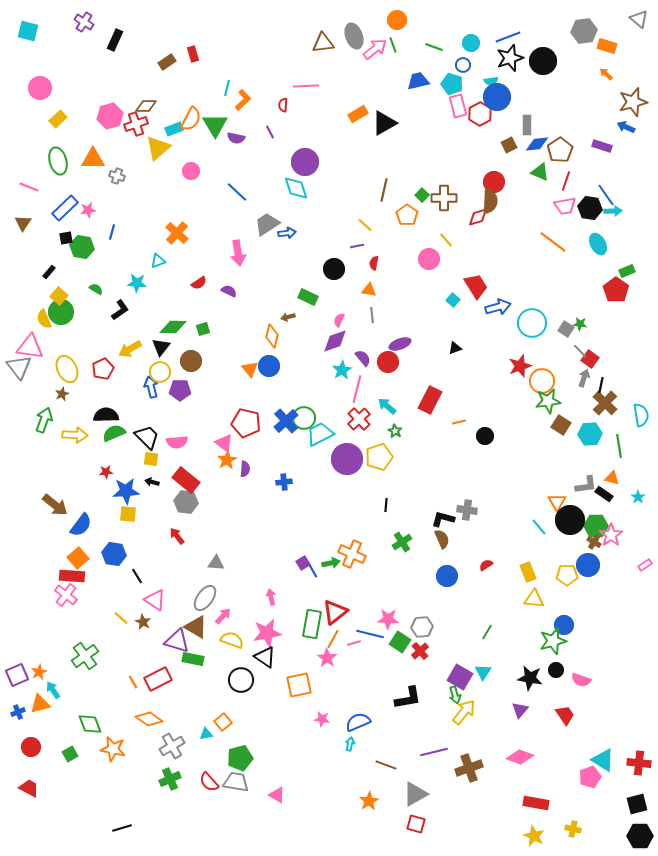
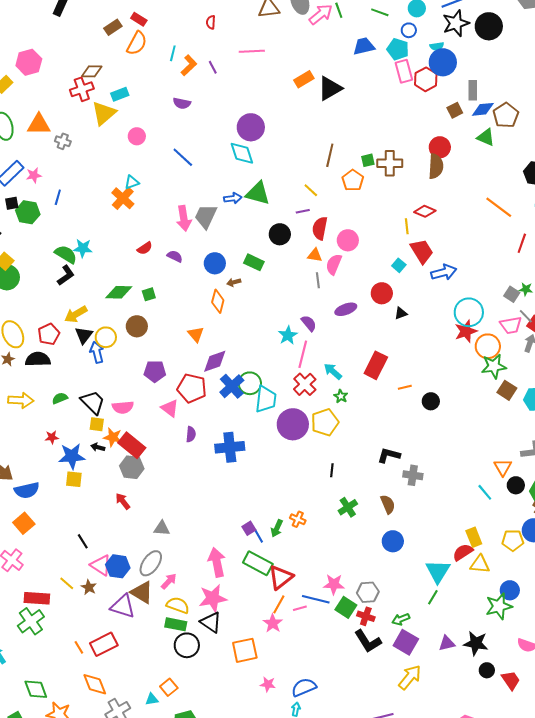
red rectangle: (193, 54) -> (139, 19), turned -42
red semicircle: (283, 105) -> (211, 22), moved
pink hexagon: (110, 116) -> (29, 62), moved
orange semicircle: (191, 119) -> (137, 43), moved
green triangle: (215, 125) -> (258, 193), moved, turned -44
purple line: (270, 132) -> (213, 67), moved
red line: (566, 181) -> (522, 243), moved
green square: (422, 195) -> (368, 160), turned 32
pink trapezoid: (565, 206) -> (511, 325), moved
red diamond: (478, 217) -> (425, 211), moved, turned 40
gray trapezoid: (267, 224) -> (206, 216), moved, turned -32
yellow line: (446, 240) -> (407, 226), moved, turned 35
pink circle: (429, 259) -> (348, 240), moved
cyan triangle: (158, 261) -> (132, 182), moved
red semicircle: (374, 263) -> (320, 228), size x1.6
green semicircle: (96, 289) -> (66, 254), moved, size x1.6
pink semicircle: (339, 320) -> (334, 264), moved, size x1.5
cyan circle: (532, 323) -> (469, 312), moved
purple diamond: (335, 341) -> (215, 361), moved
black triangle: (161, 347) -> (84, 335), moved
red circle: (388, 362) -> (382, 293), moved
blue circle: (269, 366) -> (215, 263), moved
purple pentagon: (180, 390) -> (155, 371), moved
black semicircle: (106, 415) -> (38, 359), moved
green semicircle: (114, 433) -> (60, 398), size x0.7
cyan trapezoid: (320, 434) -> (266, 399), turned 124
orange star: (227, 460) -> (113, 437), moved, turned -30
blue cross: (284, 482) -> (230, 447), size x1.8
black L-shape: (443, 519) -> (389, 455), moved
black circle: (570, 520) -> (516, 485), size x0.6
blue semicircle: (81, 525) -> (27, 490), turned 40
blue hexagon: (114, 554) -> (118, 566), moved
orange cross: (352, 554) -> (298, 519), size x0.6
green arrow: (331, 563) -> (277, 528), turned 126
red semicircle: (486, 565) -> (463, 552), moved, size x1.5
red rectangle: (72, 576) -> (37, 598), moved
pink arrow: (271, 597) -> (217, 562), size x1.8
green rectangle: (312, 624) -> (258, 563), moved, turned -72
red cross: (420, 651) -> (366, 616), turned -30
green rectangle: (193, 659) -> (176, 624), moved
black circle: (556, 670) -> (487, 670), moved
cyan triangle: (483, 672) -> (438, 571), moved, size x1.5
green arrow: (455, 695) -> (401, 619), moved, turned 84
black L-shape: (408, 698) -> (368, 641), moved, turned 68
purple triangle: (520, 710) -> (447, 643), moved, turned 36
orange diamond: (149, 719) -> (95, 684), turned 32

